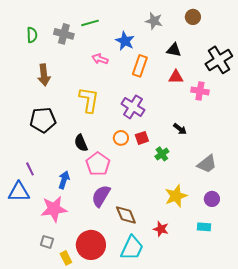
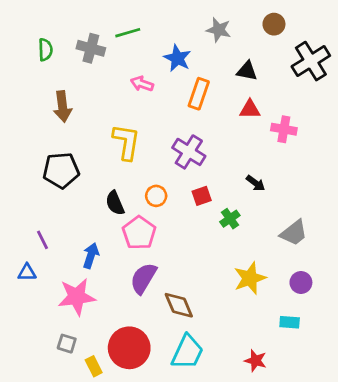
black cross: (219, 60) -> (311, 61), moved
orange circle: (121, 138) -> (156, 196), moved
blue triangle: (19, 192) -> (27, 273), size x0.6
red star: (161, 229) -> (256, 361), moved

